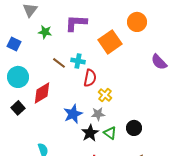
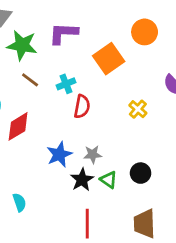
green star: (45, 32) -> (22, 45), size x1.6
cyan cross: (78, 61) -> (66, 84), turned -32
brown line: (59, 63) -> (30, 80), moved
yellow cross: (105, 95) -> (138, 109), moved

